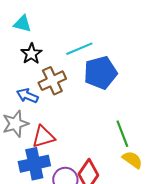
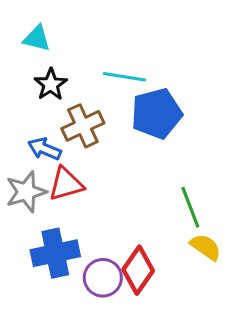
cyan line: (79, 49) -> (124, 77), turned 32
red triangle: (43, 137) -> (66, 184), moved

